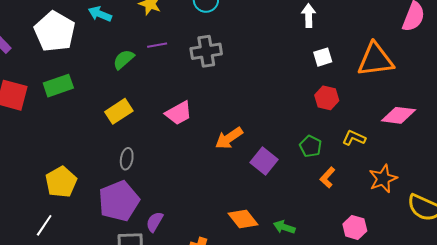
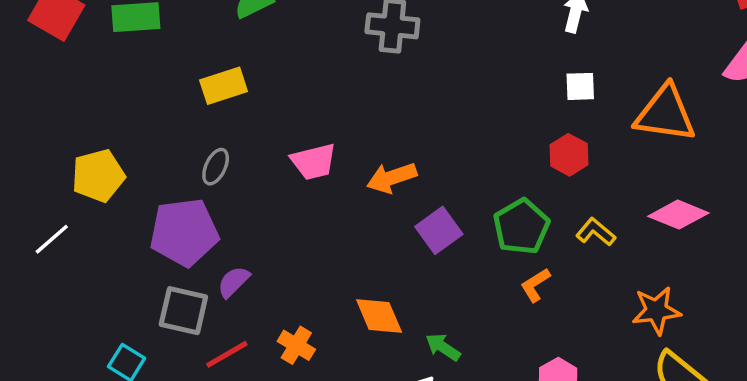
pink trapezoid: (179, 113) -> (314, 162), moved
green pentagon: (311, 146) -> (521, 227), size x1.5
orange star: (383, 179) -> (656, 311), moved

